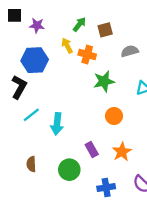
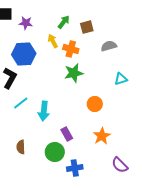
green star: (104, 81) -> (74, 73), moved
purple rectangle: (92, 150) -> (67, 134), moved
blue cross: (106, 188) -> (75, 168), moved

